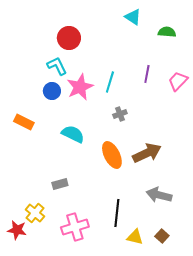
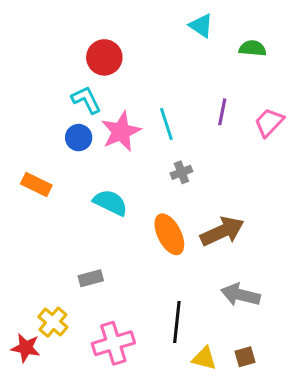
cyan line: (110, 82) -> (166, 124), turned -35
brown square: (162, 236) -> (245, 357), turned 32

